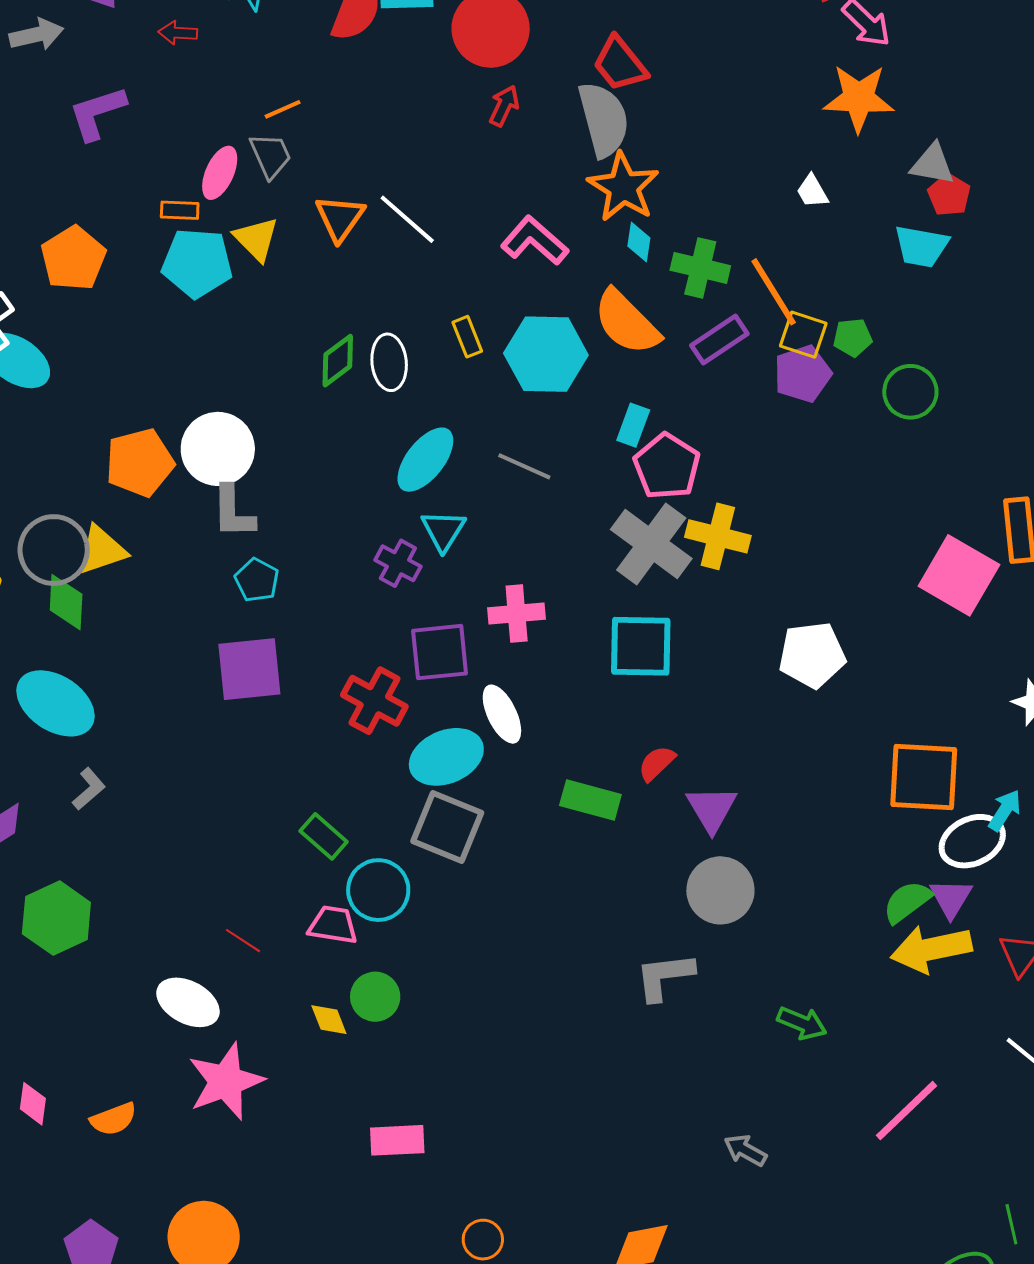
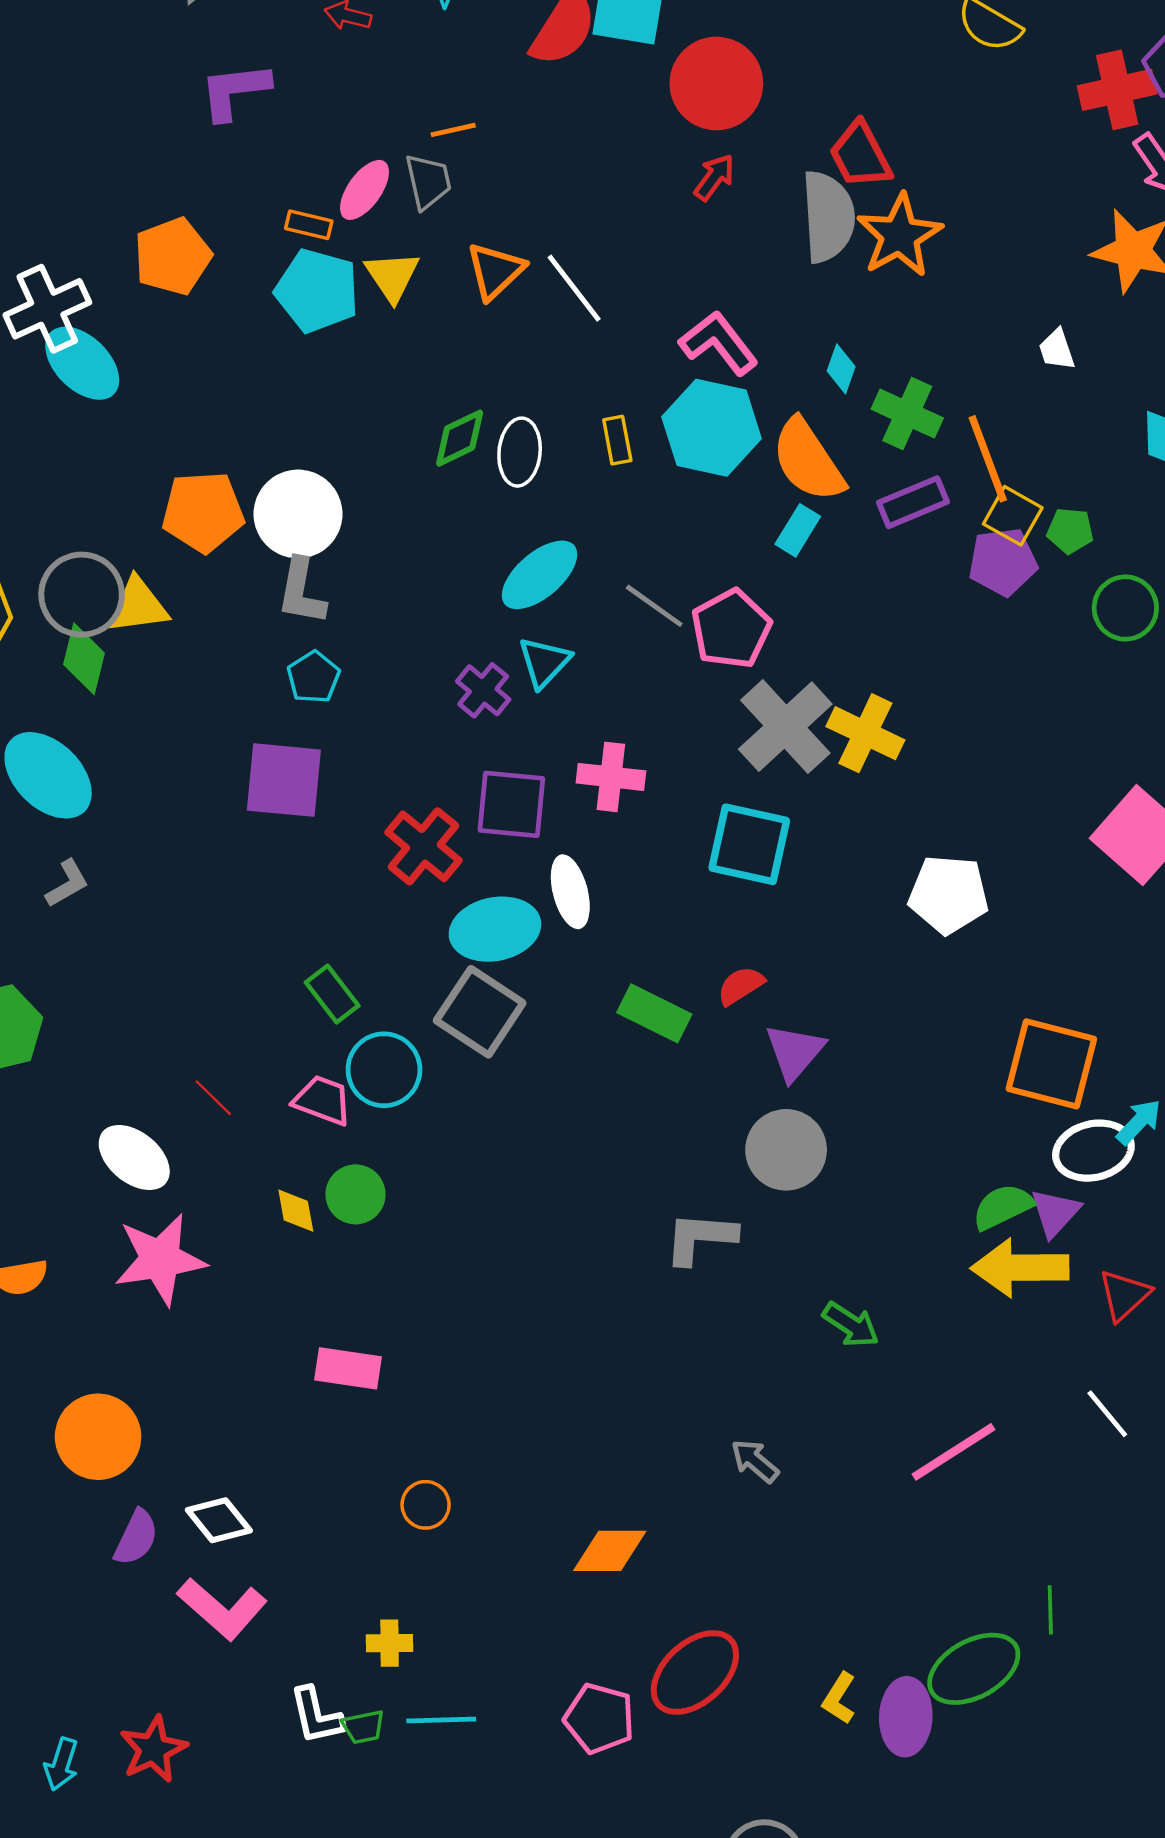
orange star: (623, 187) -> (899, 235), moved
cyan hexagon: (546, 354) -> (712, 428), moved
cyan rectangle: (633, 425) -> (798, 530), moved
pink pentagon: (667, 466) -> (731, 629), moved

